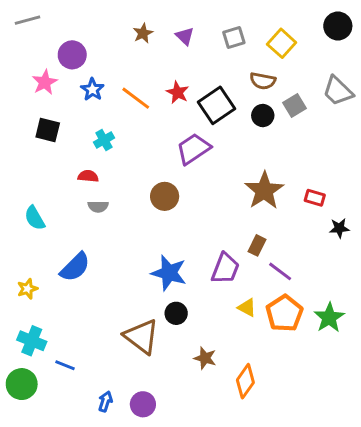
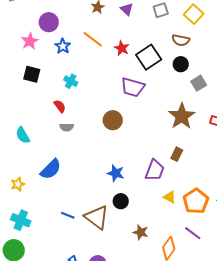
orange line: (136, 98) -> (93, 39), moved
gray square: (295, 105) -> (199, 83), moved
cyan cross: (104, 140) -> (71, 81), turned -32
purple trapezoid: (193, 149) -> (133, 87), turned -130
red semicircle: (88, 176) -> (60, 106), turned 48
purple line: (280, 271) -> (193, 233), moved
blue star: (169, 273) -> (116, 173), size x0.7
blue line: (65, 365) -> (68, 215), moved

